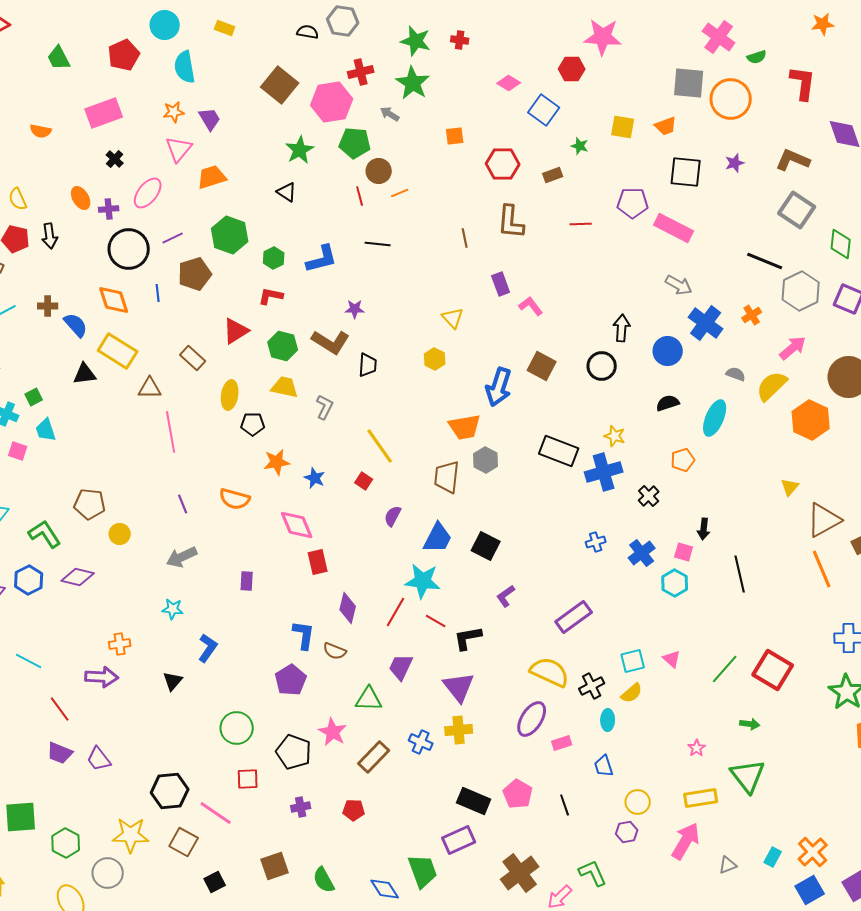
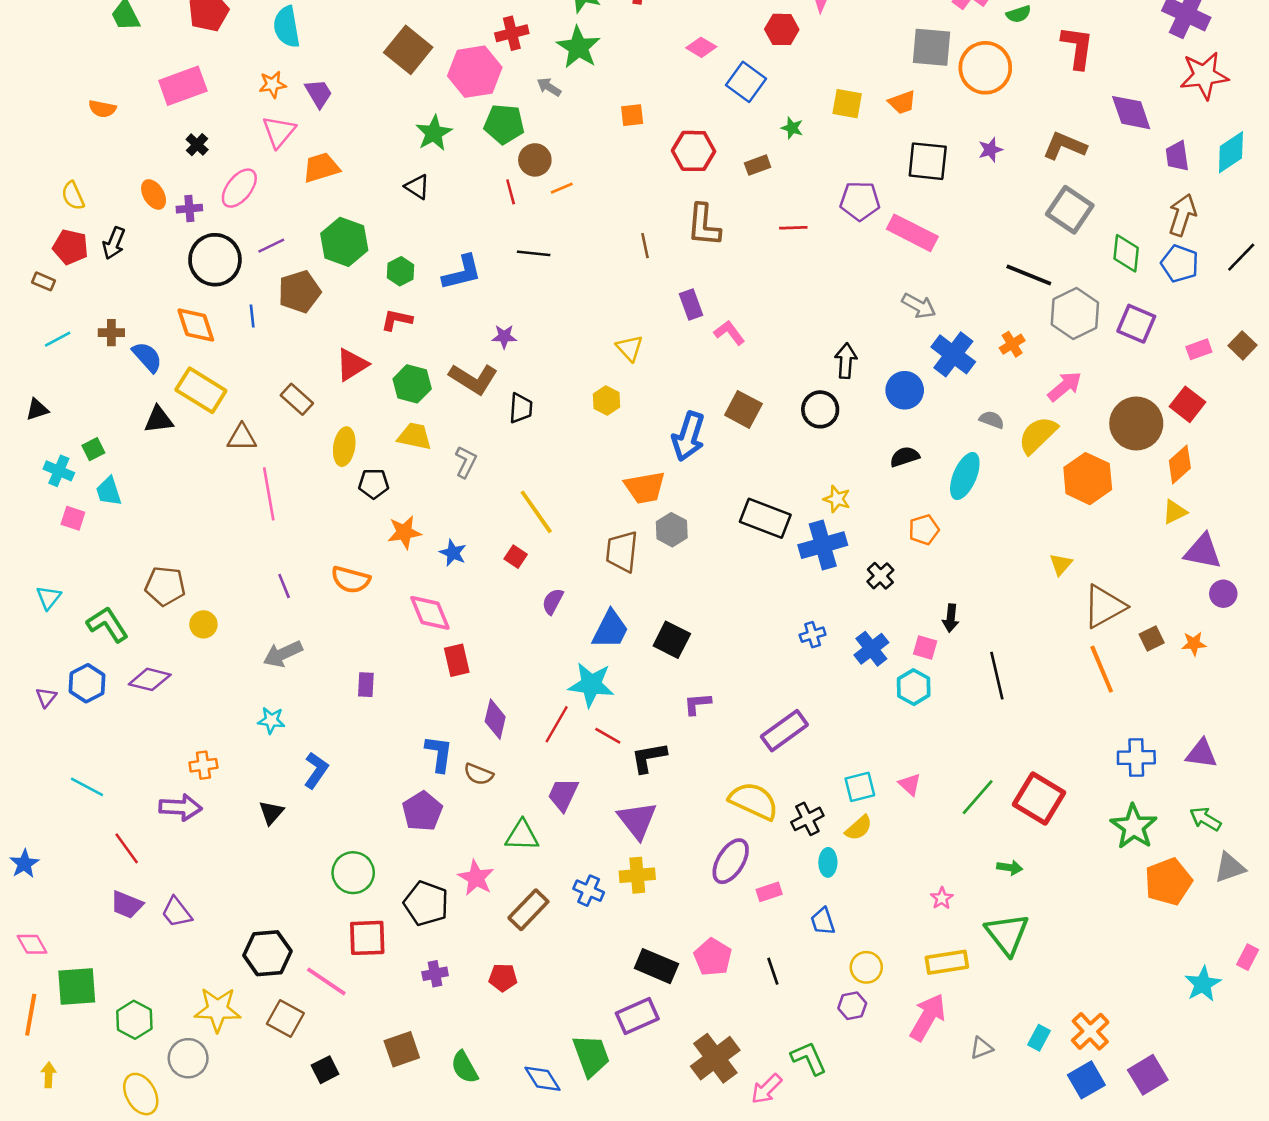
black arrow: (50, 236) -> (114, 243), turned 30
purple L-shape: (506, 596) -> (697, 704), turned 30
red square: (248, 779) -> (367, 938), size x1.4

